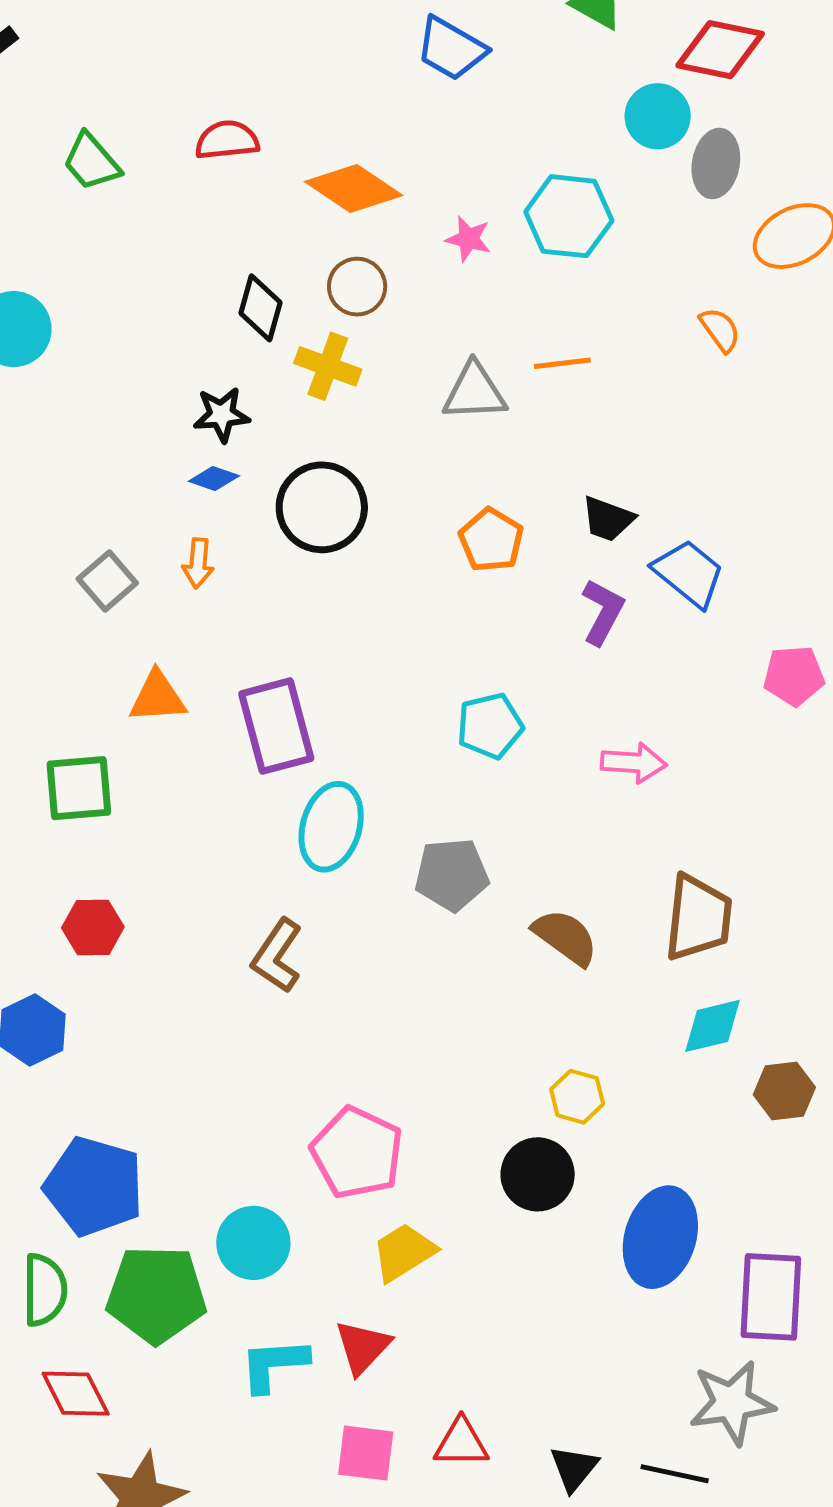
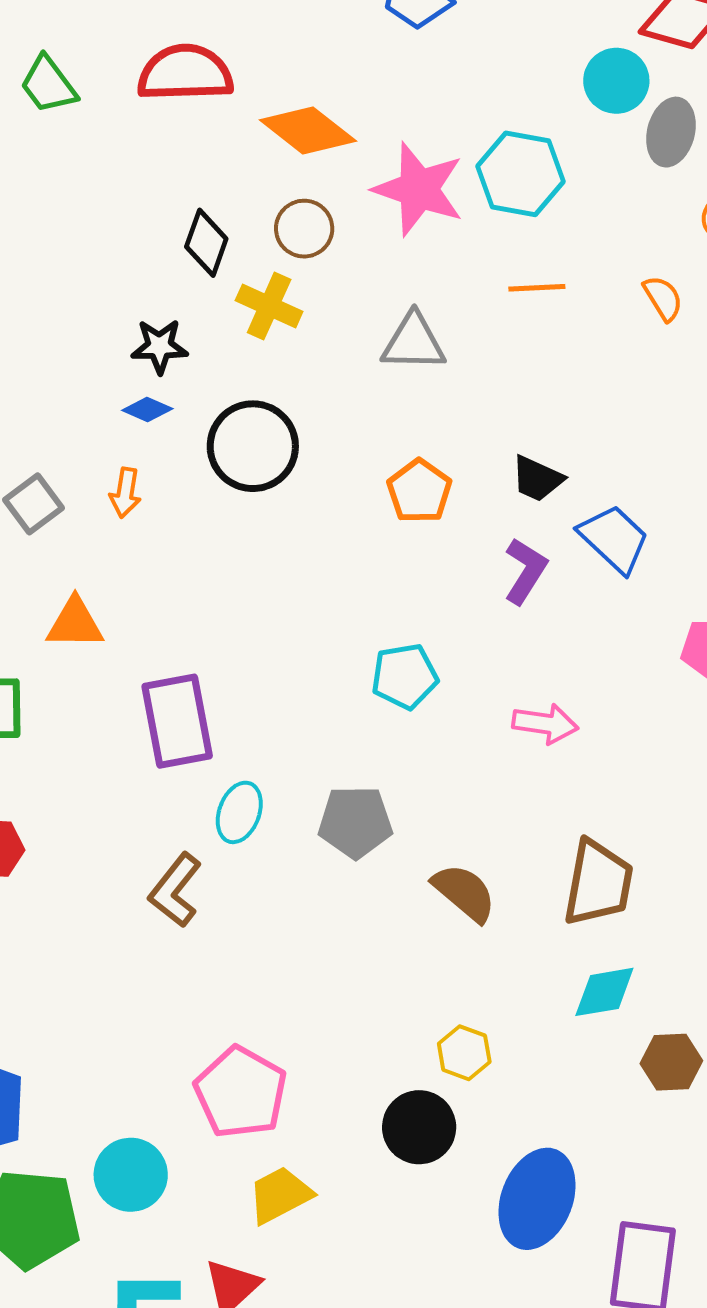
red semicircle: (227, 140) -> (185, 73), size x1.5
pink star: (468, 239) -> (419, 189), size x2.0
orange line: (562, 363) -> (537, 288), moved
purple rectangle: (276, 726) -> (177, 721), moved
cyan ellipse: (331, 827) -> (239, 812), moved, size x0.7

